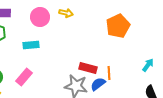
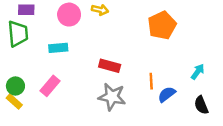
red rectangle: (88, 68) -> (110, 66), moved
blue semicircle: (98, 84) -> (167, 94), moved

